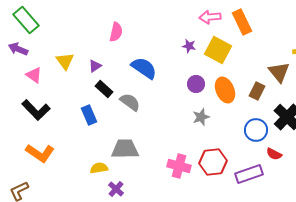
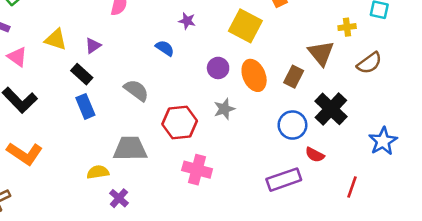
purple star: (189, 46) -> (187, 21), moved
yellow triangle: (65, 61) -> (56, 39), turned -36
blue semicircle: (144, 68) -> (165, 48), moved, size x0.6
black rectangle: (104, 89) -> (82, 74), moved
red hexagon: (213, 162) -> (180, 123), moved

